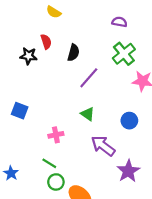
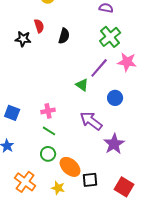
purple line: (89, 78) -> (99, 68), moved
blue square: (20, 111) -> (12, 113), moved
green triangle: (88, 114) -> (82, 85), moved
green line: (49, 163) -> (49, 131), moved

